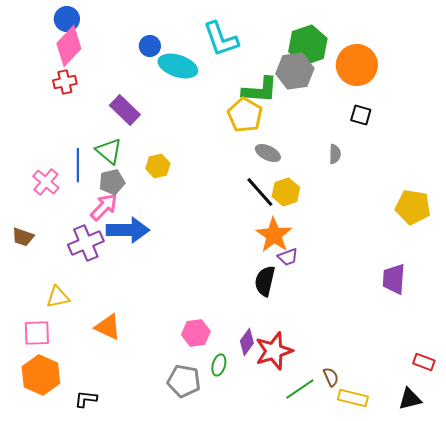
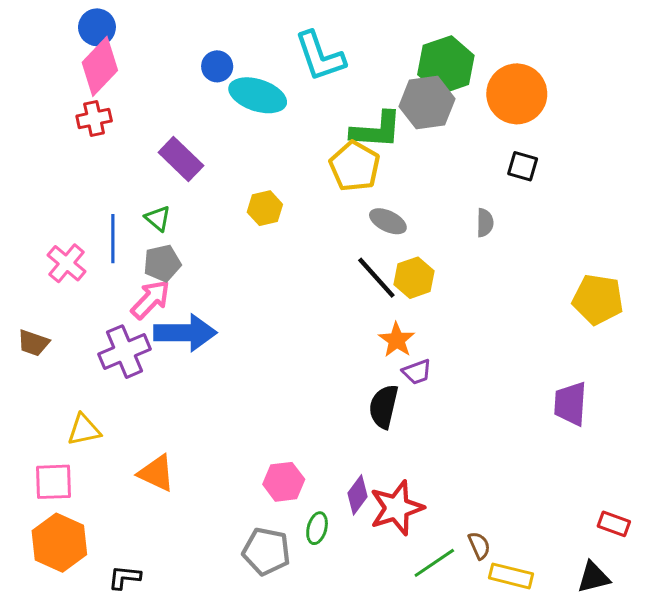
green triangle: (109, 151) -> (158, 218), size x0.7
yellow hexagon: (158, 166) -> (265, 208), moved
orange star: (274, 235) -> (397, 340), size x0.7

